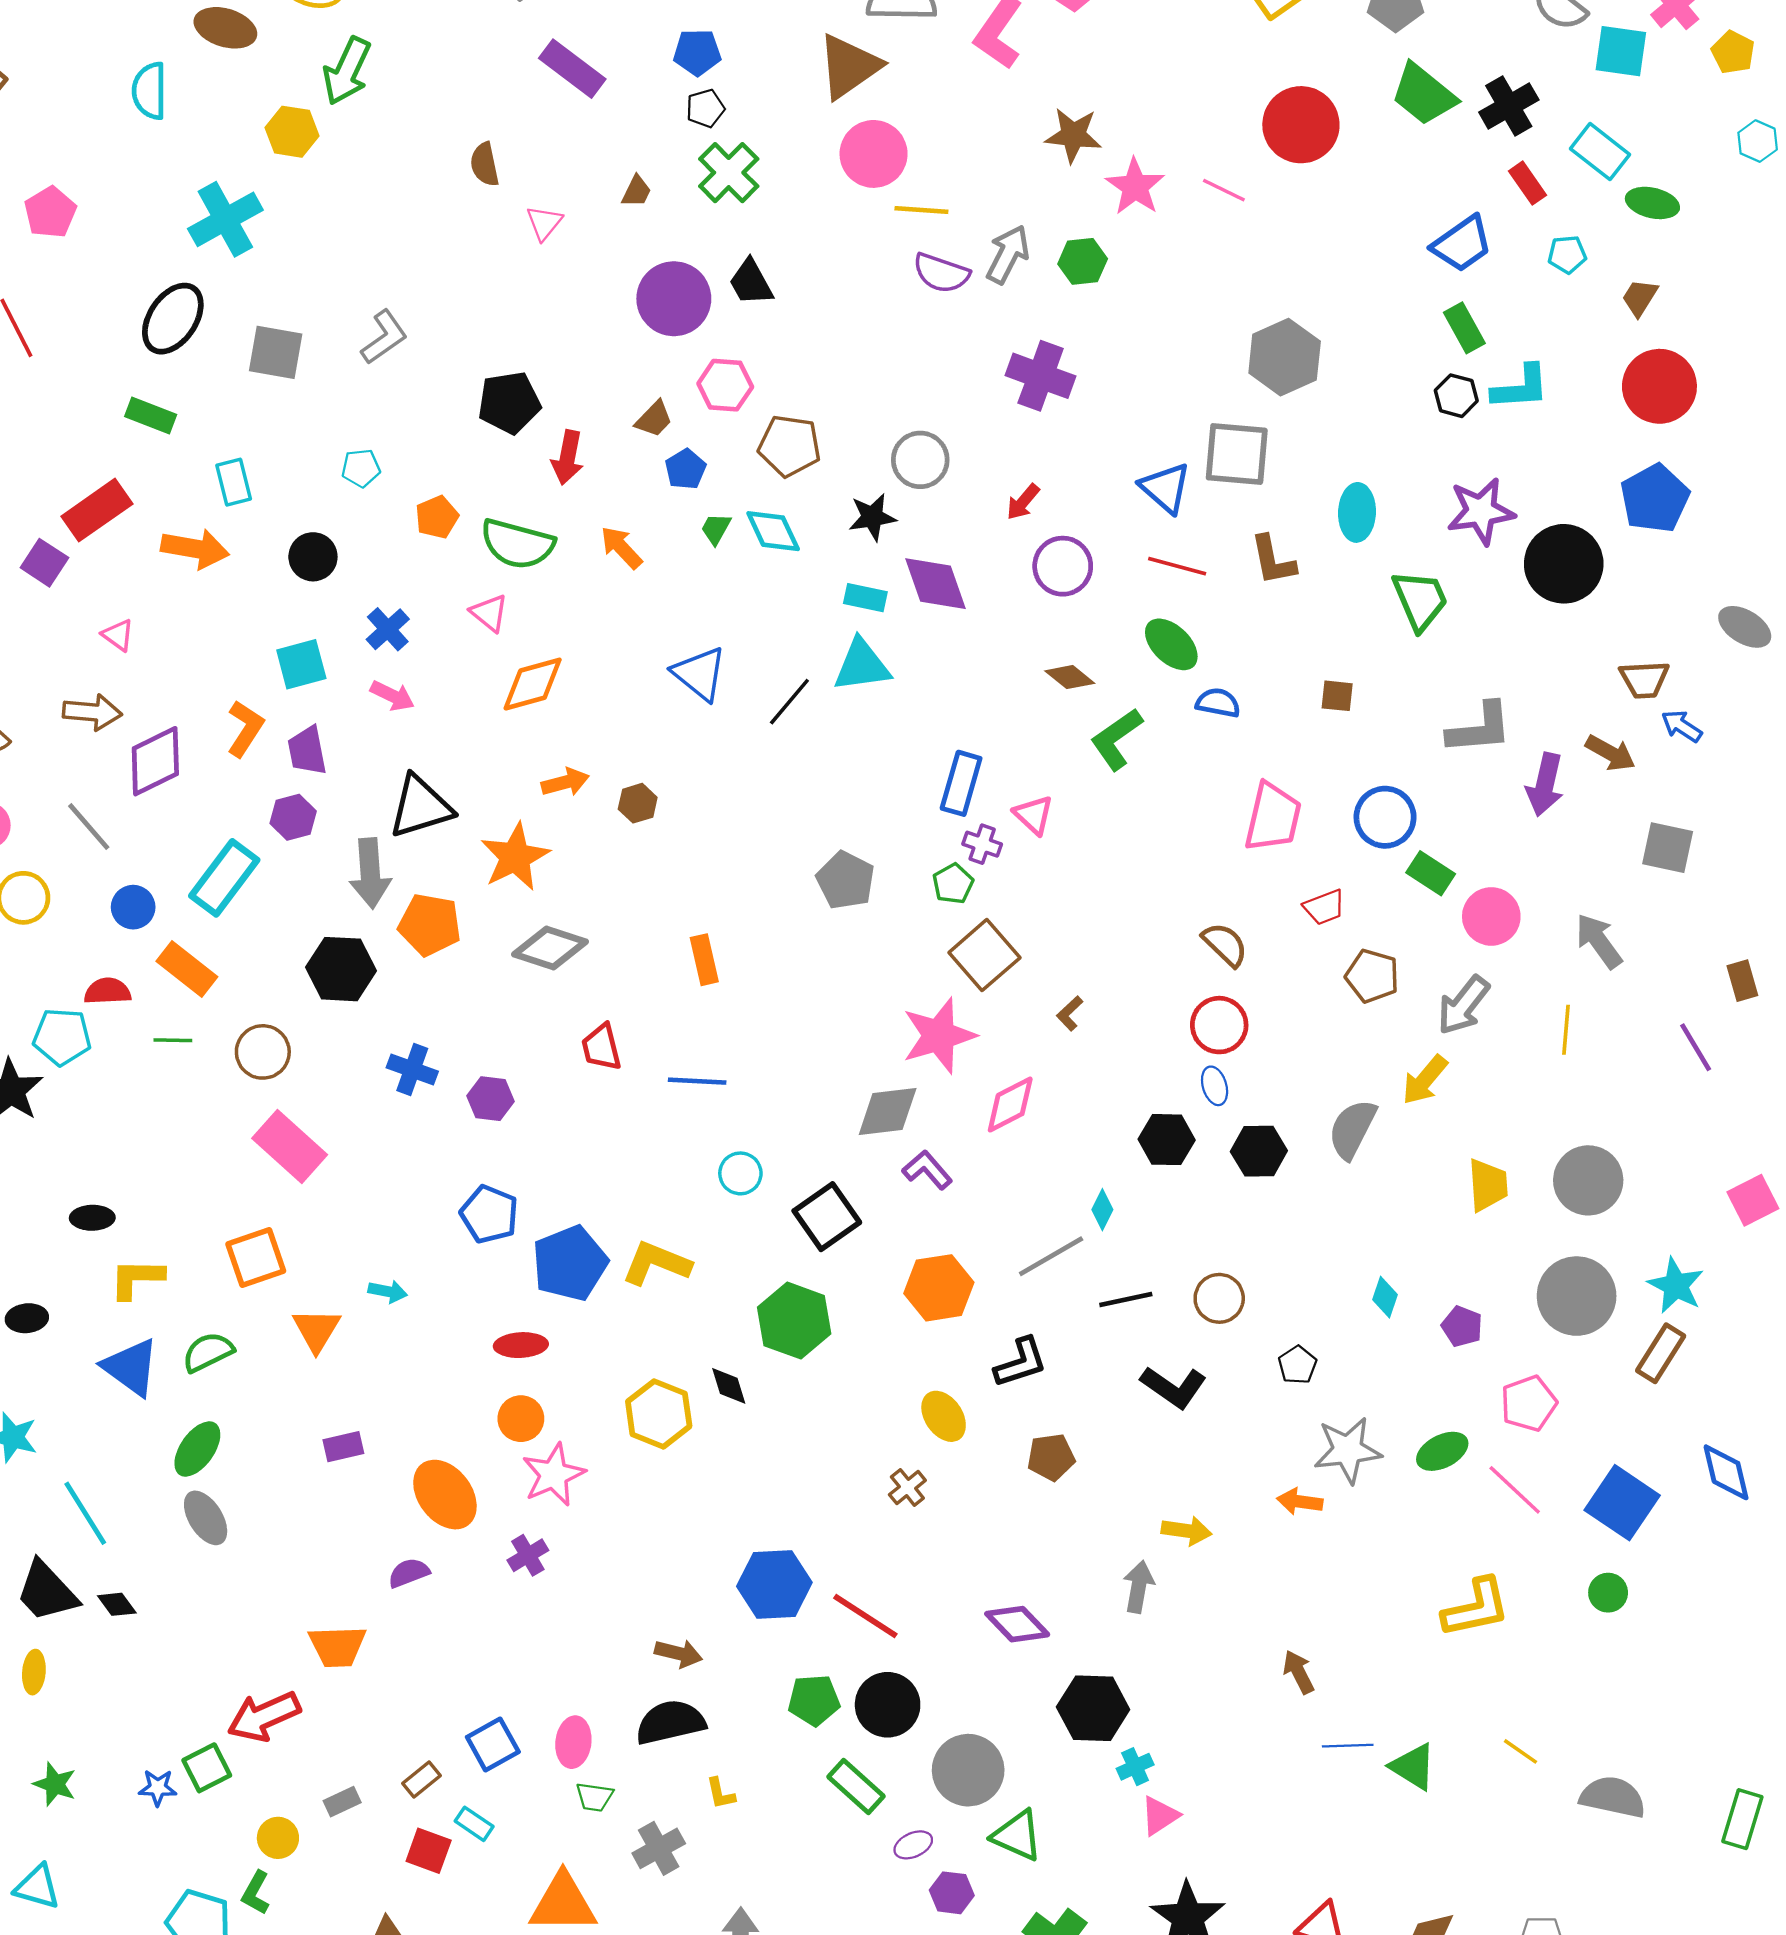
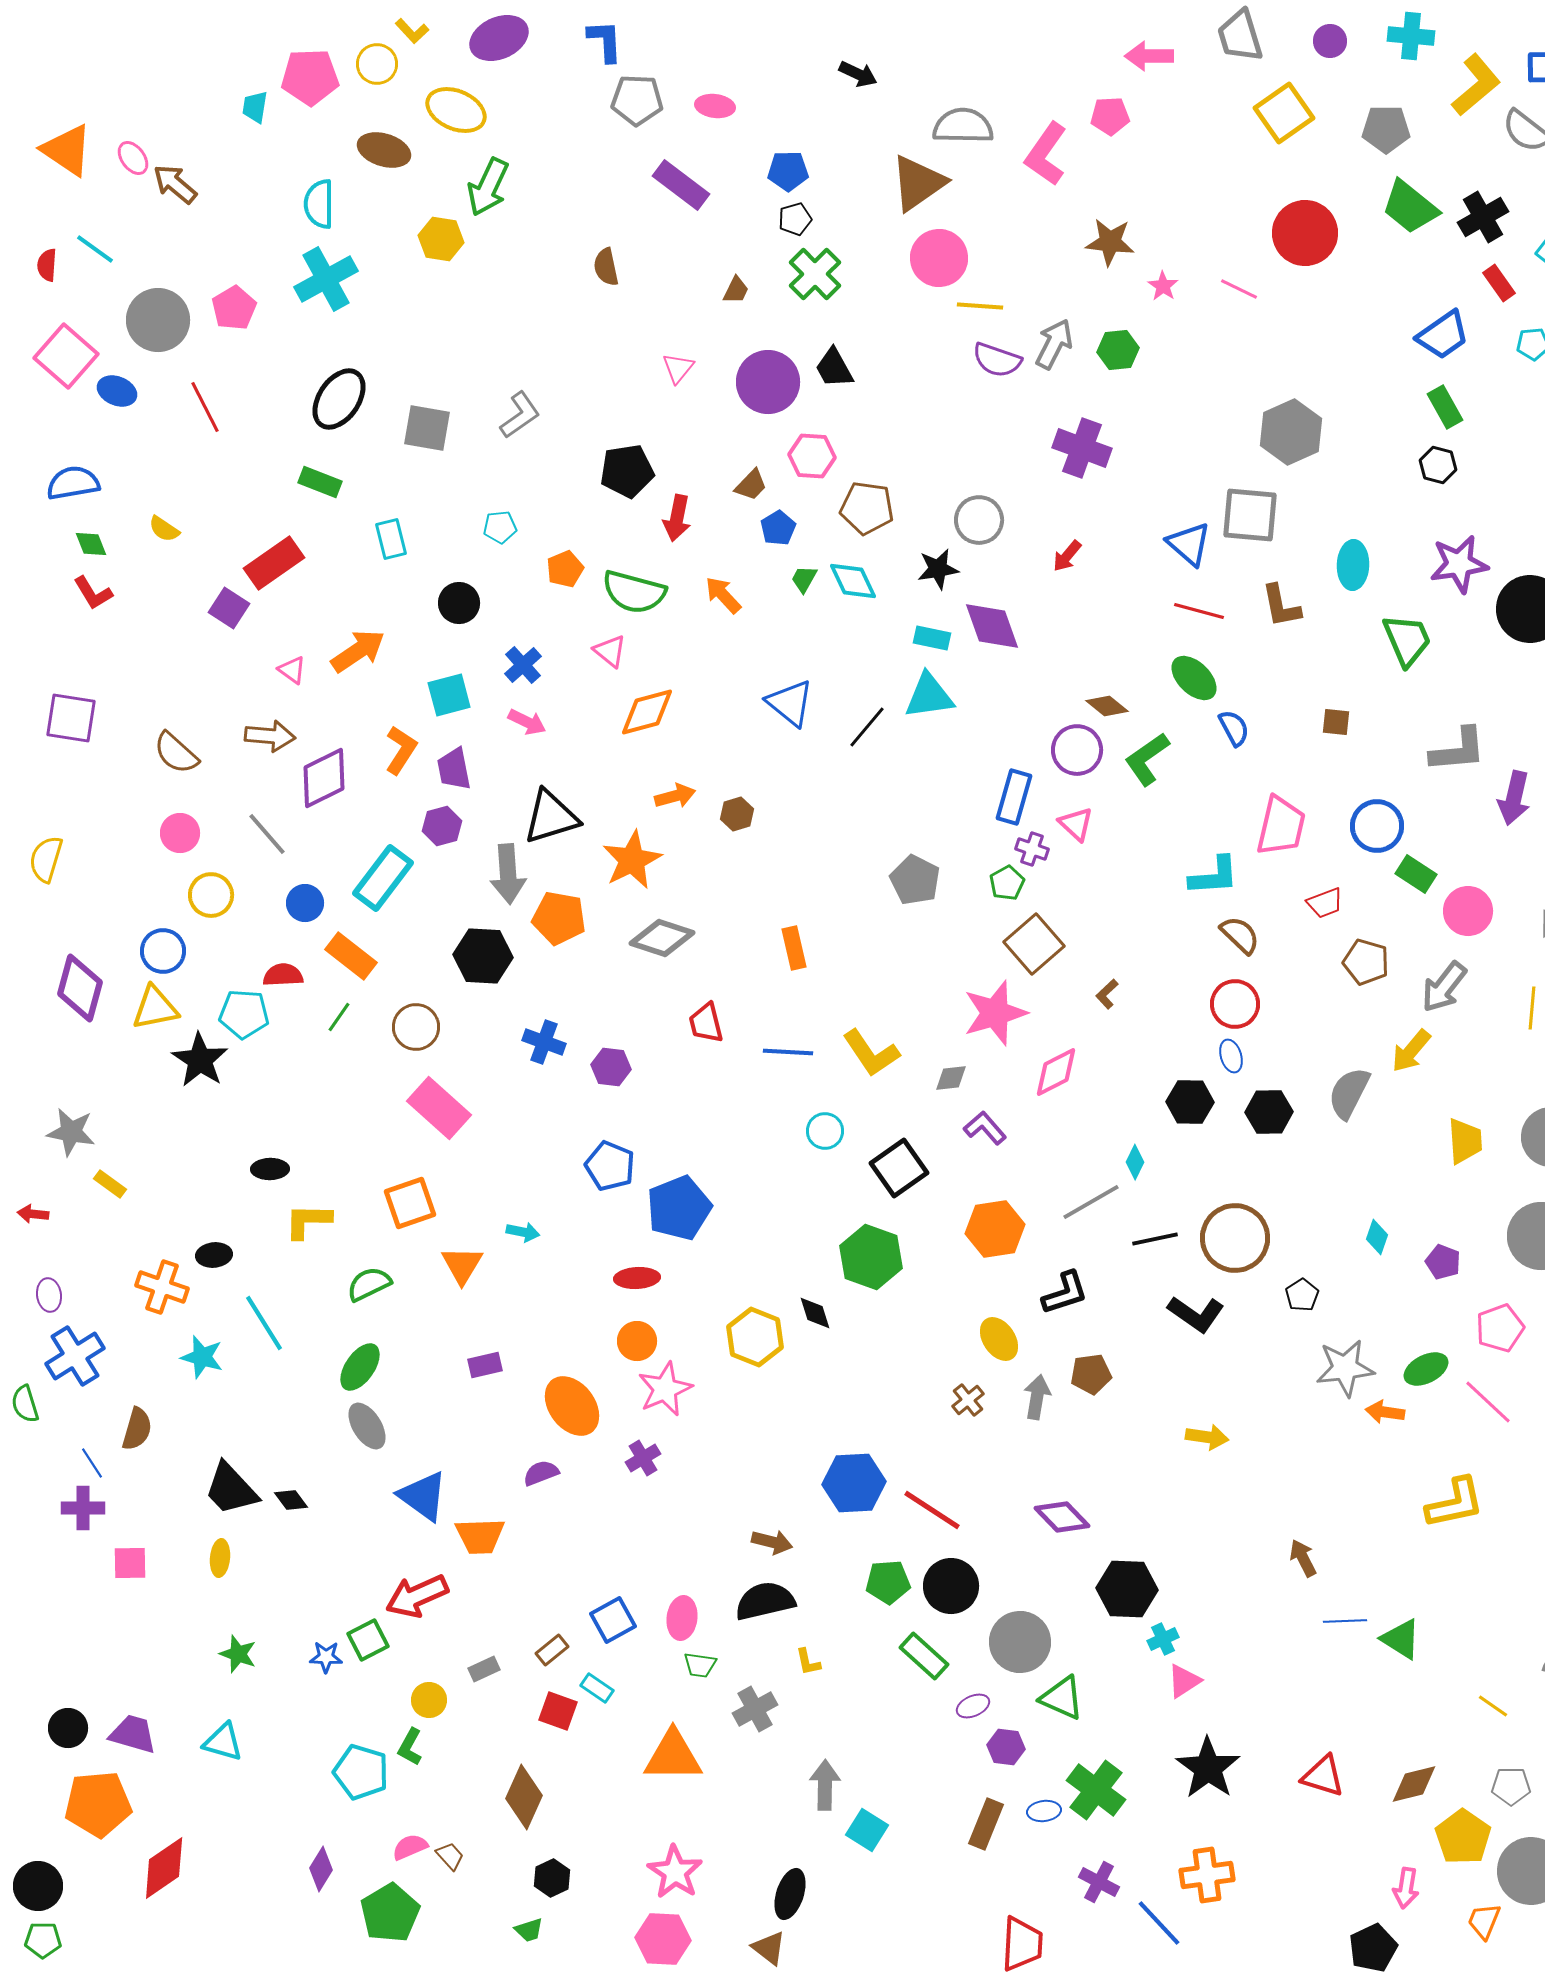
pink star: (1135, 187) -> (1163, 286), size x0.6
cyan cross: (225, 219) -> (326, 279), moved
pink triangle: (544, 223) -> (678, 368), moved
cyan L-shape: (1520, 387) -> (1214, 876), moved
orange arrow: (195, 549) -> (358, 651), moved, turned -44
purple circle: (1063, 566) -> (1077, 750), moved
blue semicircle: (1218, 703) -> (1234, 728), turned 51
green line: (173, 1040) -> (339, 1017), turned -56
gray diamond: (888, 1112) -> (951, 1078), size x0.6
yellow L-shape: (656, 1263) -> (871, 1053), moved, turned -146
brown circle: (1219, 1298) -> (1235, 1238), size x1.6
blue triangle: (131, 1367) -> (423, 1496), moved
orange arrow: (1300, 1502) -> (1385, 1412), moved
cyan line: (85, 1513) -> (264, 1323), moved
gray arrow: (1139, 1587) -> (1037, 1397), moved
yellow line: (1520, 1751) -> (1493, 1706), moved

